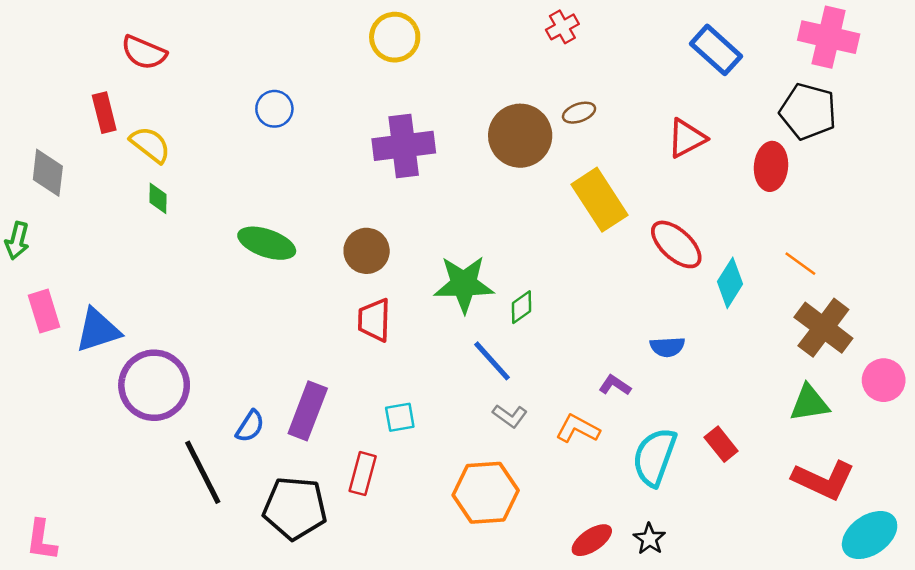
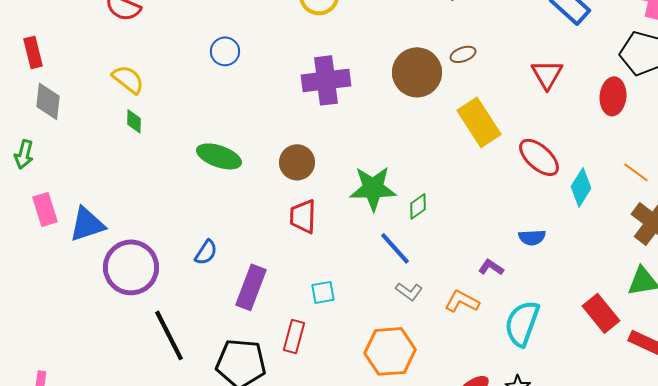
red rectangle: (104, 113) -> (33, 52), moved
red triangle: (687, 138) -> (547, 74), turned -32
blue semicircle: (250, 426) -> (206, 252), moved
red rectangle: (721, 444) -> (601, 313), moved, size x1.4

